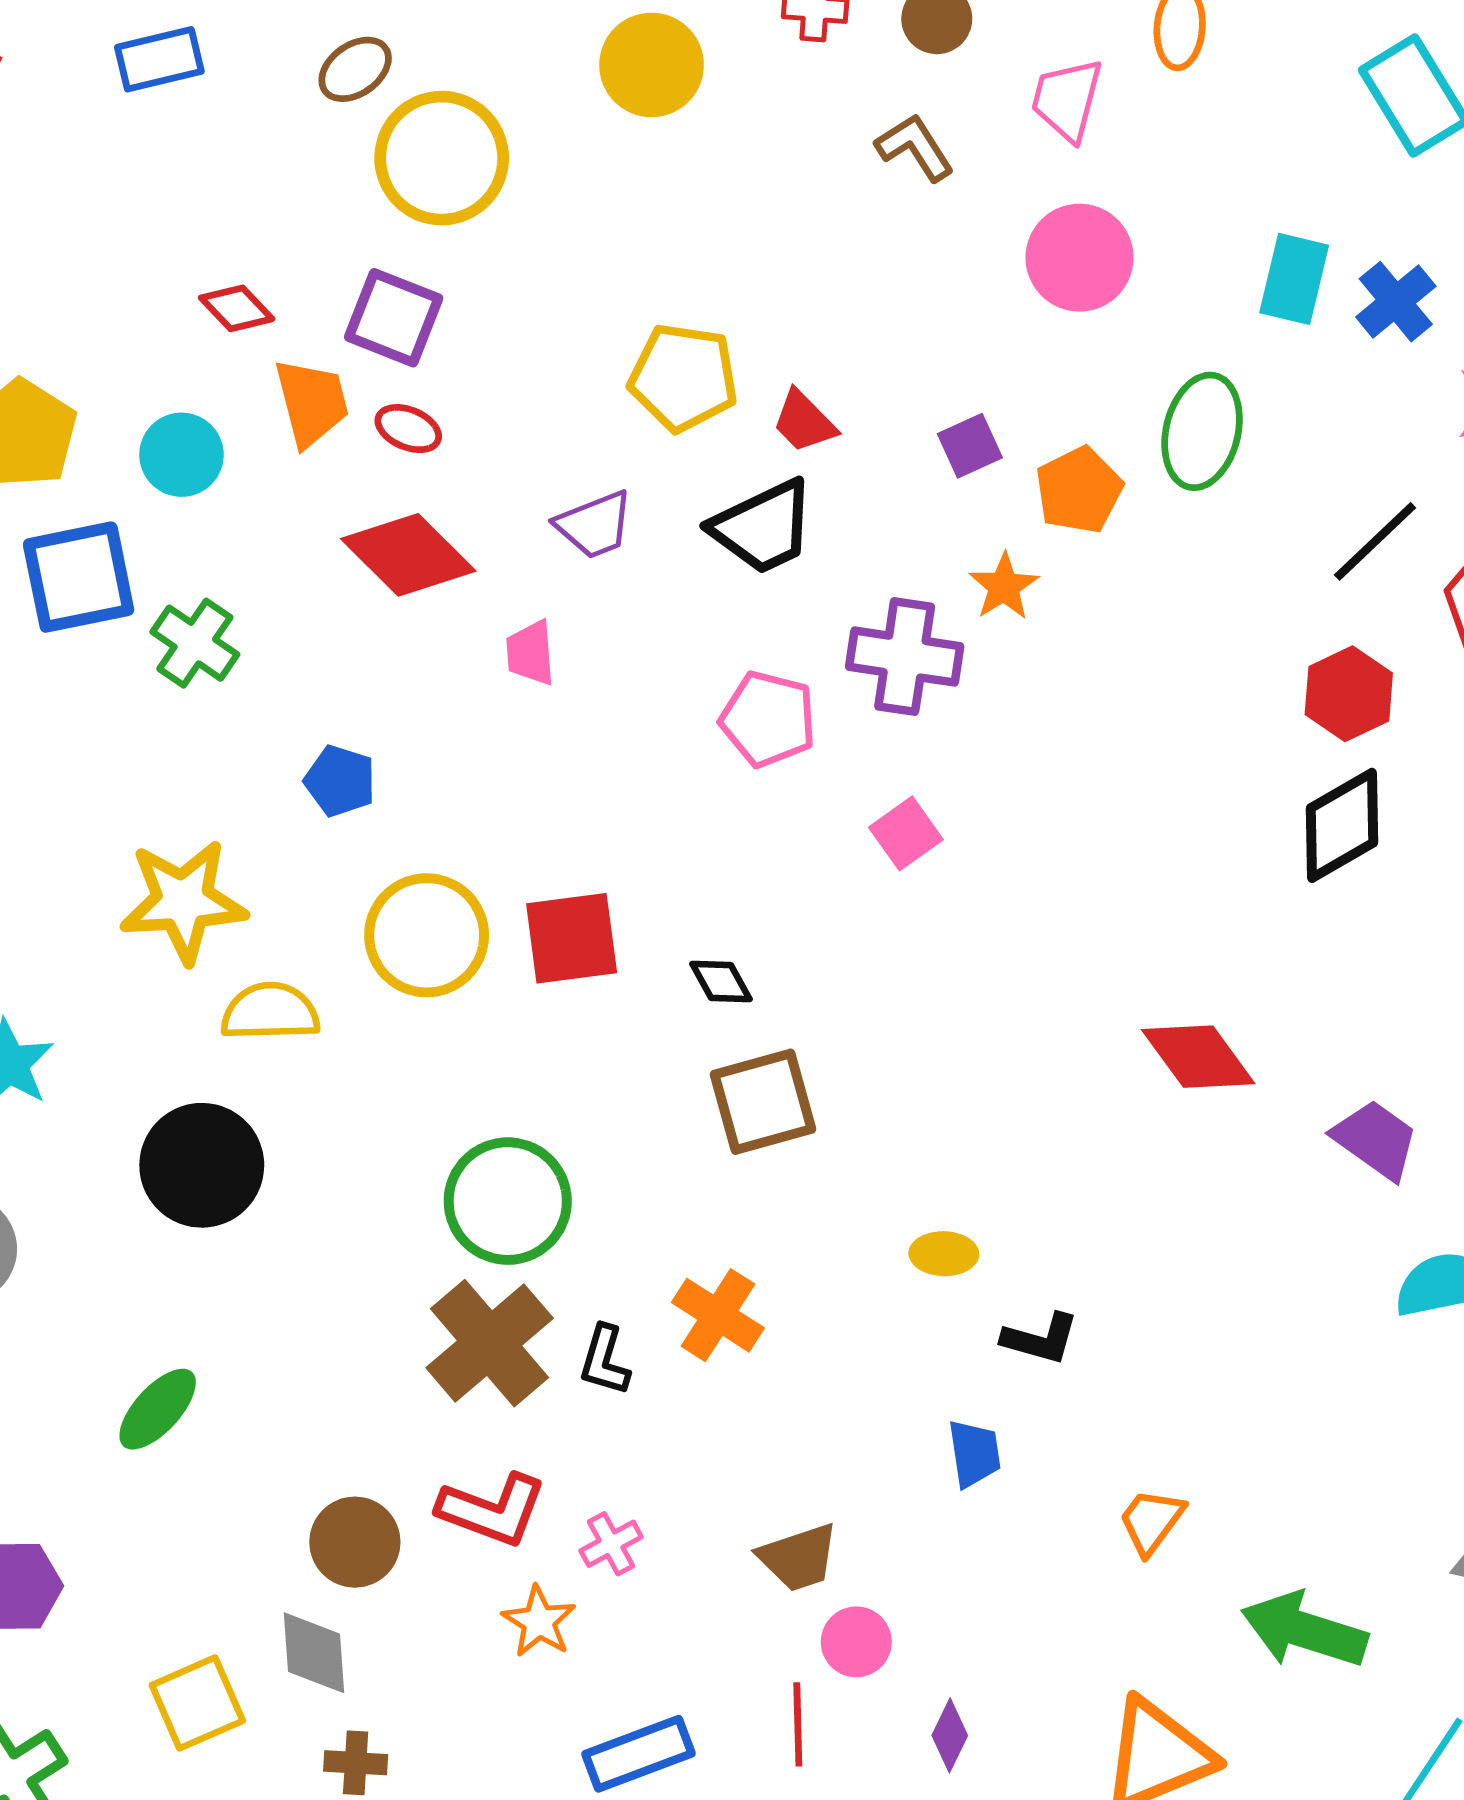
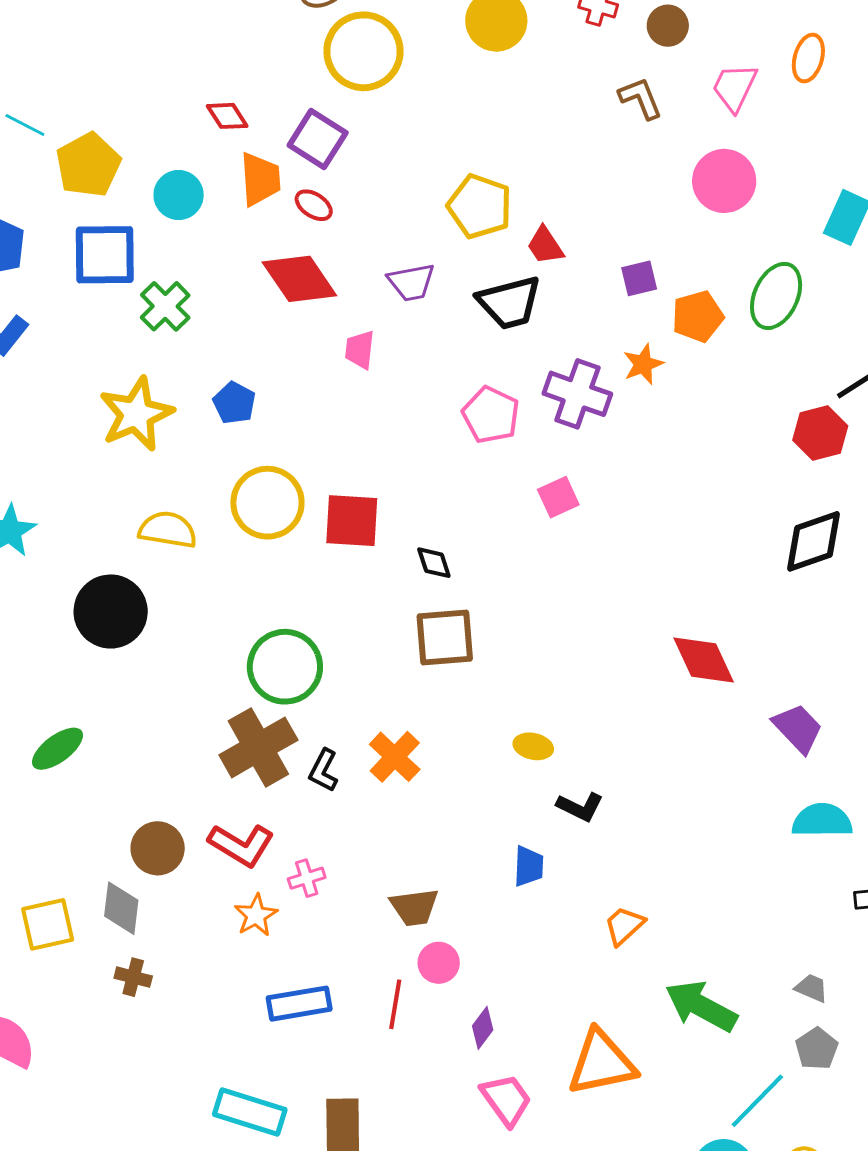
red hexagon: (1349, 694) -> (820, 433), moved
yellow star: (183, 901) -> (136, 414), moved, turned -30

